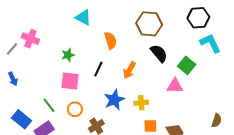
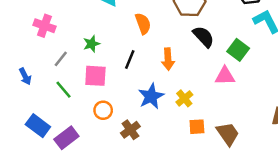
gray line: (12, 49) -> (61, 59), moved
orange arrow: (129, 70) -> (168, 59), turned -30
yellow cross: (141, 103) -> (184, 98), turned -32
green line: (49, 105) -> (64, 90), moved

